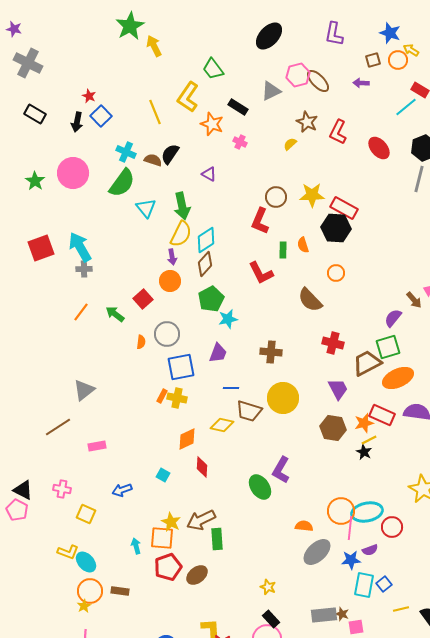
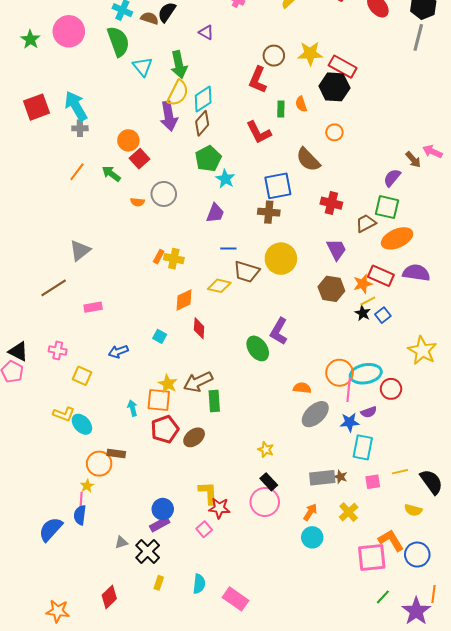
green semicircle: (122, 183) -> (118, 41), turned -56
purple arrow: (172, 257) -> (169, 116), size x1.8
orange circle: (170, 281) -> (128, 140), moved
cyan star: (228, 319) -> (225, 179), turned -30
orange semicircle: (141, 342) -> (137, 202), turned 88
green square: (388, 347) -> (387, 207), turned 30
brown trapezoid: (367, 363) -> (366, 223), size x0.7
blue square: (181, 367) -> (278, 186), moved
blue square: (384, 584) -> (383, 315), moved
orange circle: (90, 591) -> (99, 464), moved
yellow star: (84, 606) -> (87, 486), moved
pink square: (356, 627) -> (373, 482), moved

